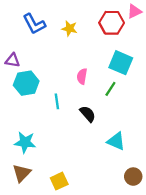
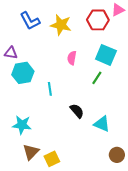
yellow star: (69, 28) -> (61, 25), size x1.5
pink semicircle: (82, 76) -> (72, 58), moved
black semicircle: (88, 114) -> (77, 111), moved
brown triangle: (22, 173) -> (31, 152), moved

